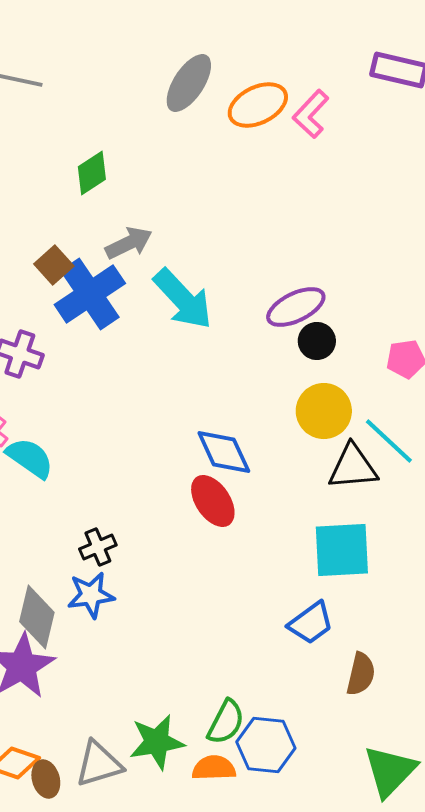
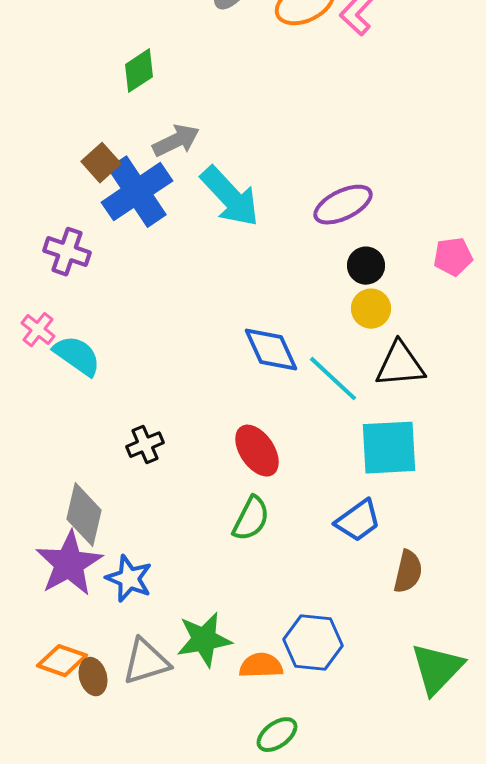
black circle: (317, 341) -> (366, 266), moved
yellow circle: (324, 411) -> (371, 309), size x0.7
cyan line: (389, 441) -> (333, 379), moved
red ellipse: (213, 501) -> (257, 451), moved
blue star: (91, 595) -> (129, 579), moved, turned 30
green semicircle: (226, 722) -> (251, 519), moved

